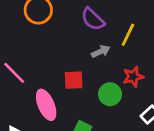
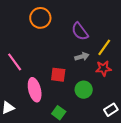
red star: (133, 77) -> (103, 68), moved

